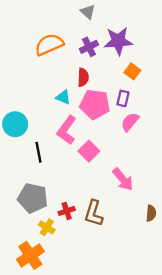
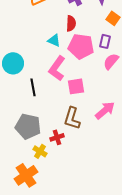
pink square: (89, 151) -> (76, 86), turned 36
pink arrow: (123, 179) -> (105, 110), turned -90
brown L-shape: (94, 213) -> (72, 118), moved

